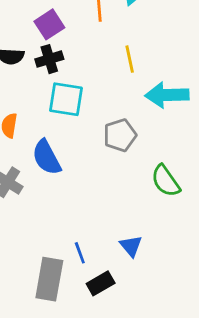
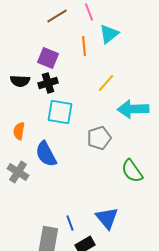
purple square: (49, 24) -> (48, 58), turned -35
yellow line: (130, 59) -> (106, 83), turned 54
blue triangle: (131, 246) -> (107, 218), size x1.4

